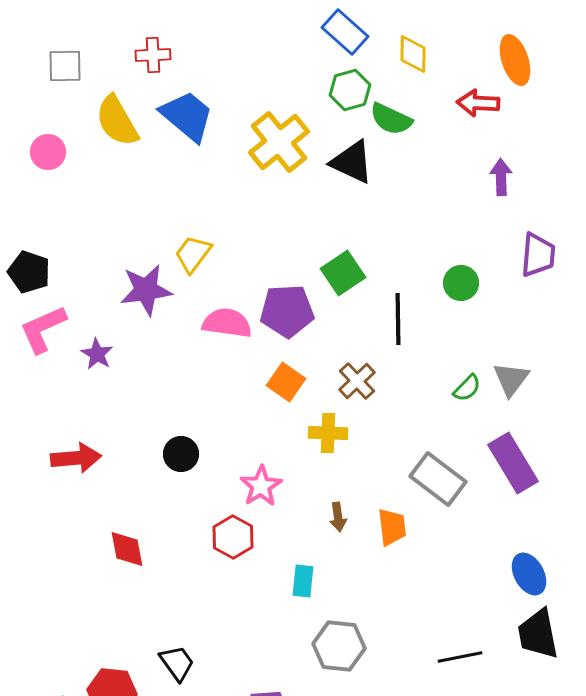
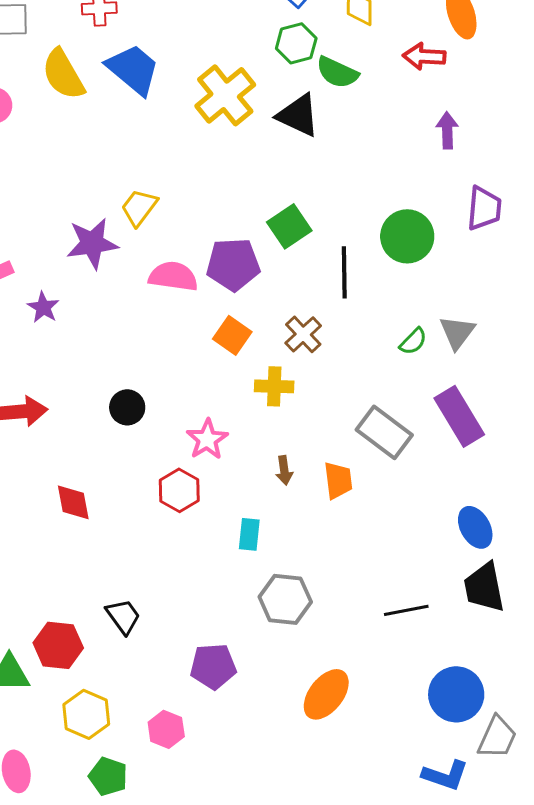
green circle: (461, 283) -> (407, 236), size x1.5

